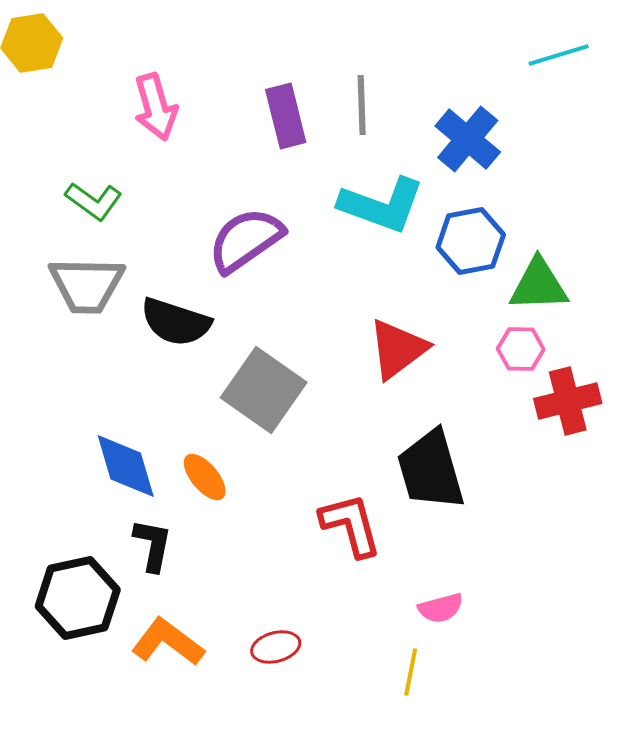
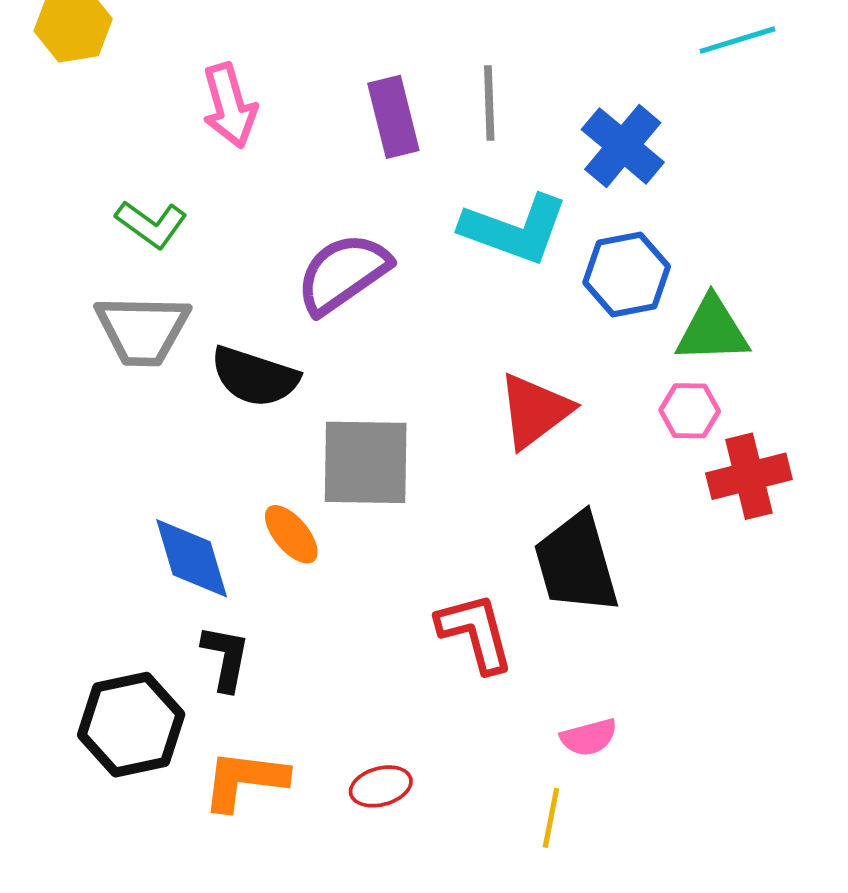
gray square: (264, 390) -> (366, 462), turned -34
orange ellipse: (205, 477) -> (291, 534), moved
orange L-shape: (168, 642) -> (245, 780), turned -30

